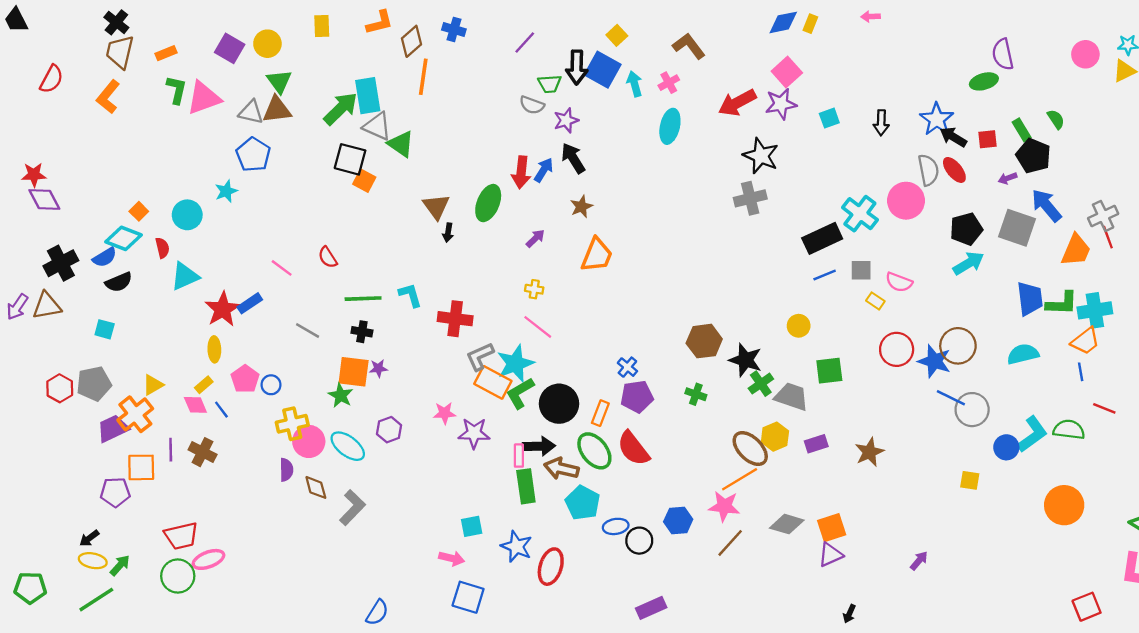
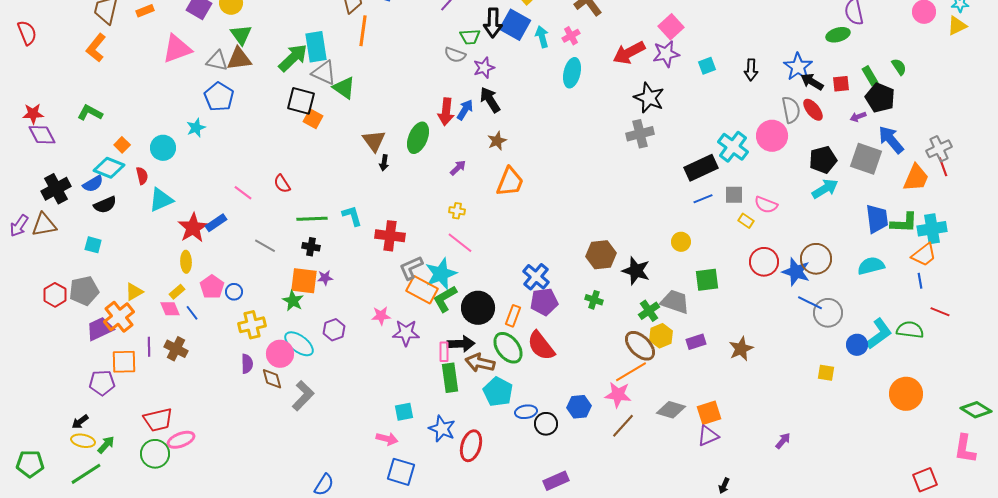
red semicircle: (51, 79) -> (27, 33), moved, turned -50
green L-shape: (177, 90) -> (90, 113), moved, turned -75
blue cross: (627, 367) -> (536, 277), size x1.5
green cross: (761, 384) -> (649, 311), moved
pink circle: (309, 441) -> (280, 354), moved

